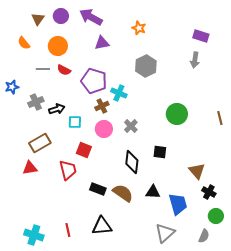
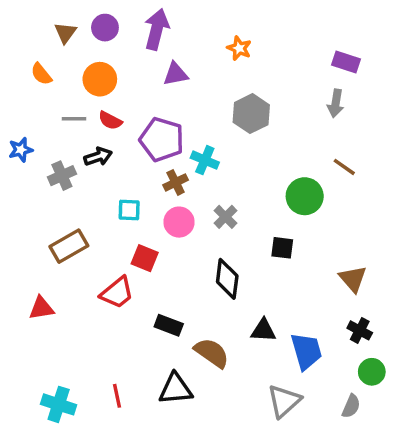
purple arrow: (91, 17) -> (157, 29), turned 75
black arrow: (57, 109) -> (98, 157), moved
brown line: (220, 118) -> (344, 167), moved, turned -40
black square: (160, 152) -> (282, 248), moved
red triangle: (30, 168) -> (41, 308), moved
red trapezoid: (68, 170) -> (117, 293), turned 65
brown triangle: (197, 171) -> (353, 279), moved
brown semicircle: (123, 193) -> (212, 353), moved

